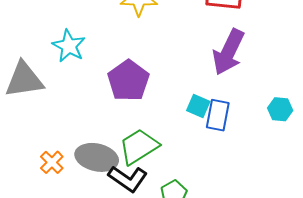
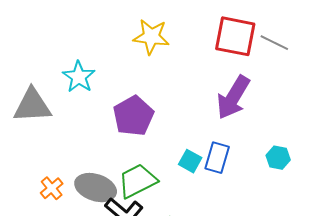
cyan square: (198, 106) -> (190, 161), moved

